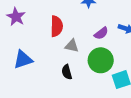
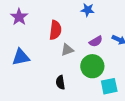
gray triangle: (72, 46) -> (67, 50), turned -40
black semicircle: (67, 72) -> (60, 82), moved

